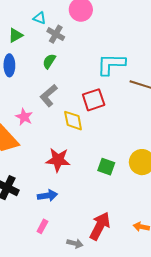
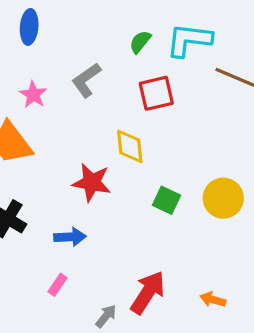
green semicircle: (49, 61) -> (140, 42), moved
pink star: (24, 117) -> (33, 95), moved
yellow diamond: (73, 121) -> (130, 146), moved
gray arrow: (75, 243) -> (106, 316), turned -70

